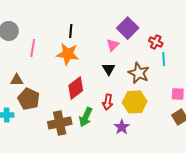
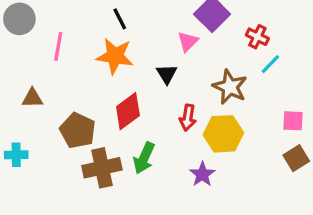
black line: (71, 31) -> (120, 19), turned -32
cyan line: (164, 59) -> (270, 64), turned 48
black triangle: (109, 69) -> (167, 74), moved
brown pentagon: (29, 99) -> (78, 131), moved
red arrow: (108, 102) -> (188, 118), moved

